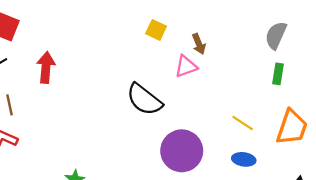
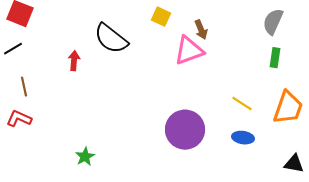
pink triangle: (186, 66) -> (189, 51), size x1.4
red arrow: (46, 67) -> (74, 61), moved, size x0.7
black semicircle: (144, 99) -> (111, 39), moved

